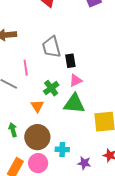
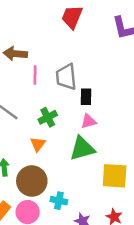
pink line: (26, 68) -> (35, 75), moved
green cross: (51, 88) -> (48, 117), moved
green triangle: (74, 104) -> (82, 148), turned -30

